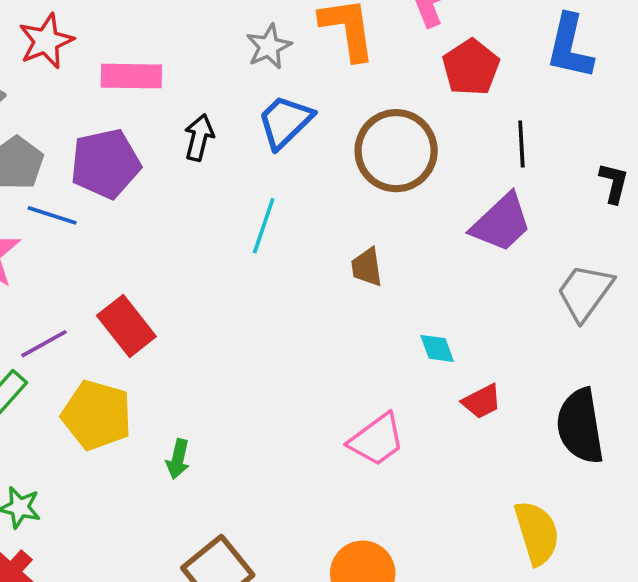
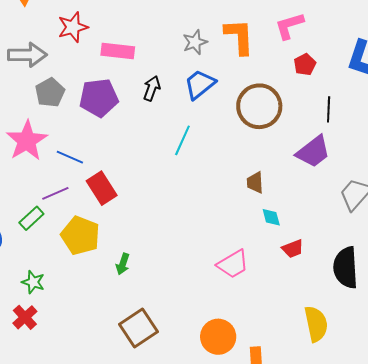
red pentagon: (471, 67) -> (305, 64), size x0.7
blue line: (52, 215) -> (70, 157), moved
brown trapezoid: (367, 267) -> (255, 182), moved

